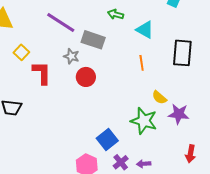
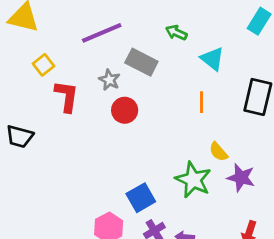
purple line: (61, 23) -> (102, 33), turned -64

